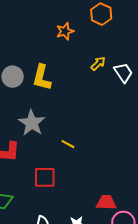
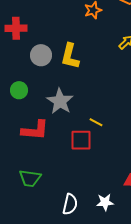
red square: (45, 177) -> (81, 140), moved

